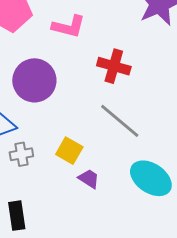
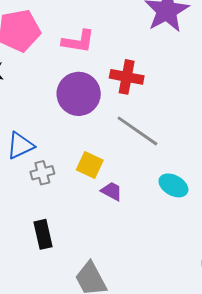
purple circle: (34, 80) -> (79, 94), moved
cyan ellipse: (151, 178) -> (173, 185), size x0.7

